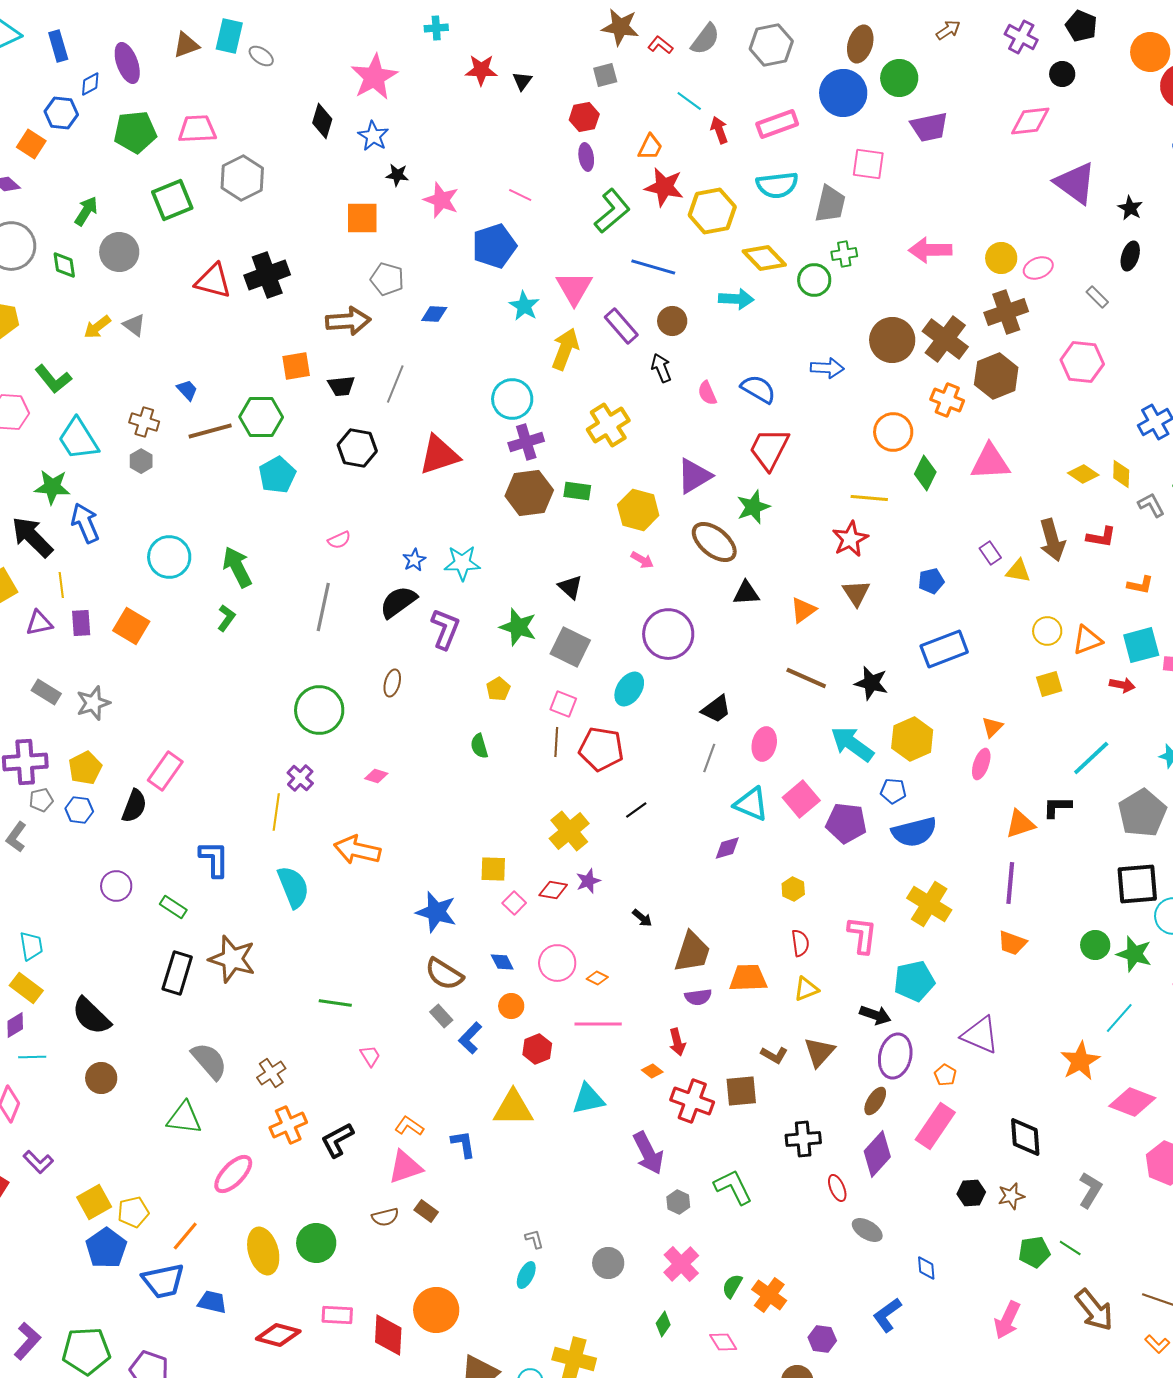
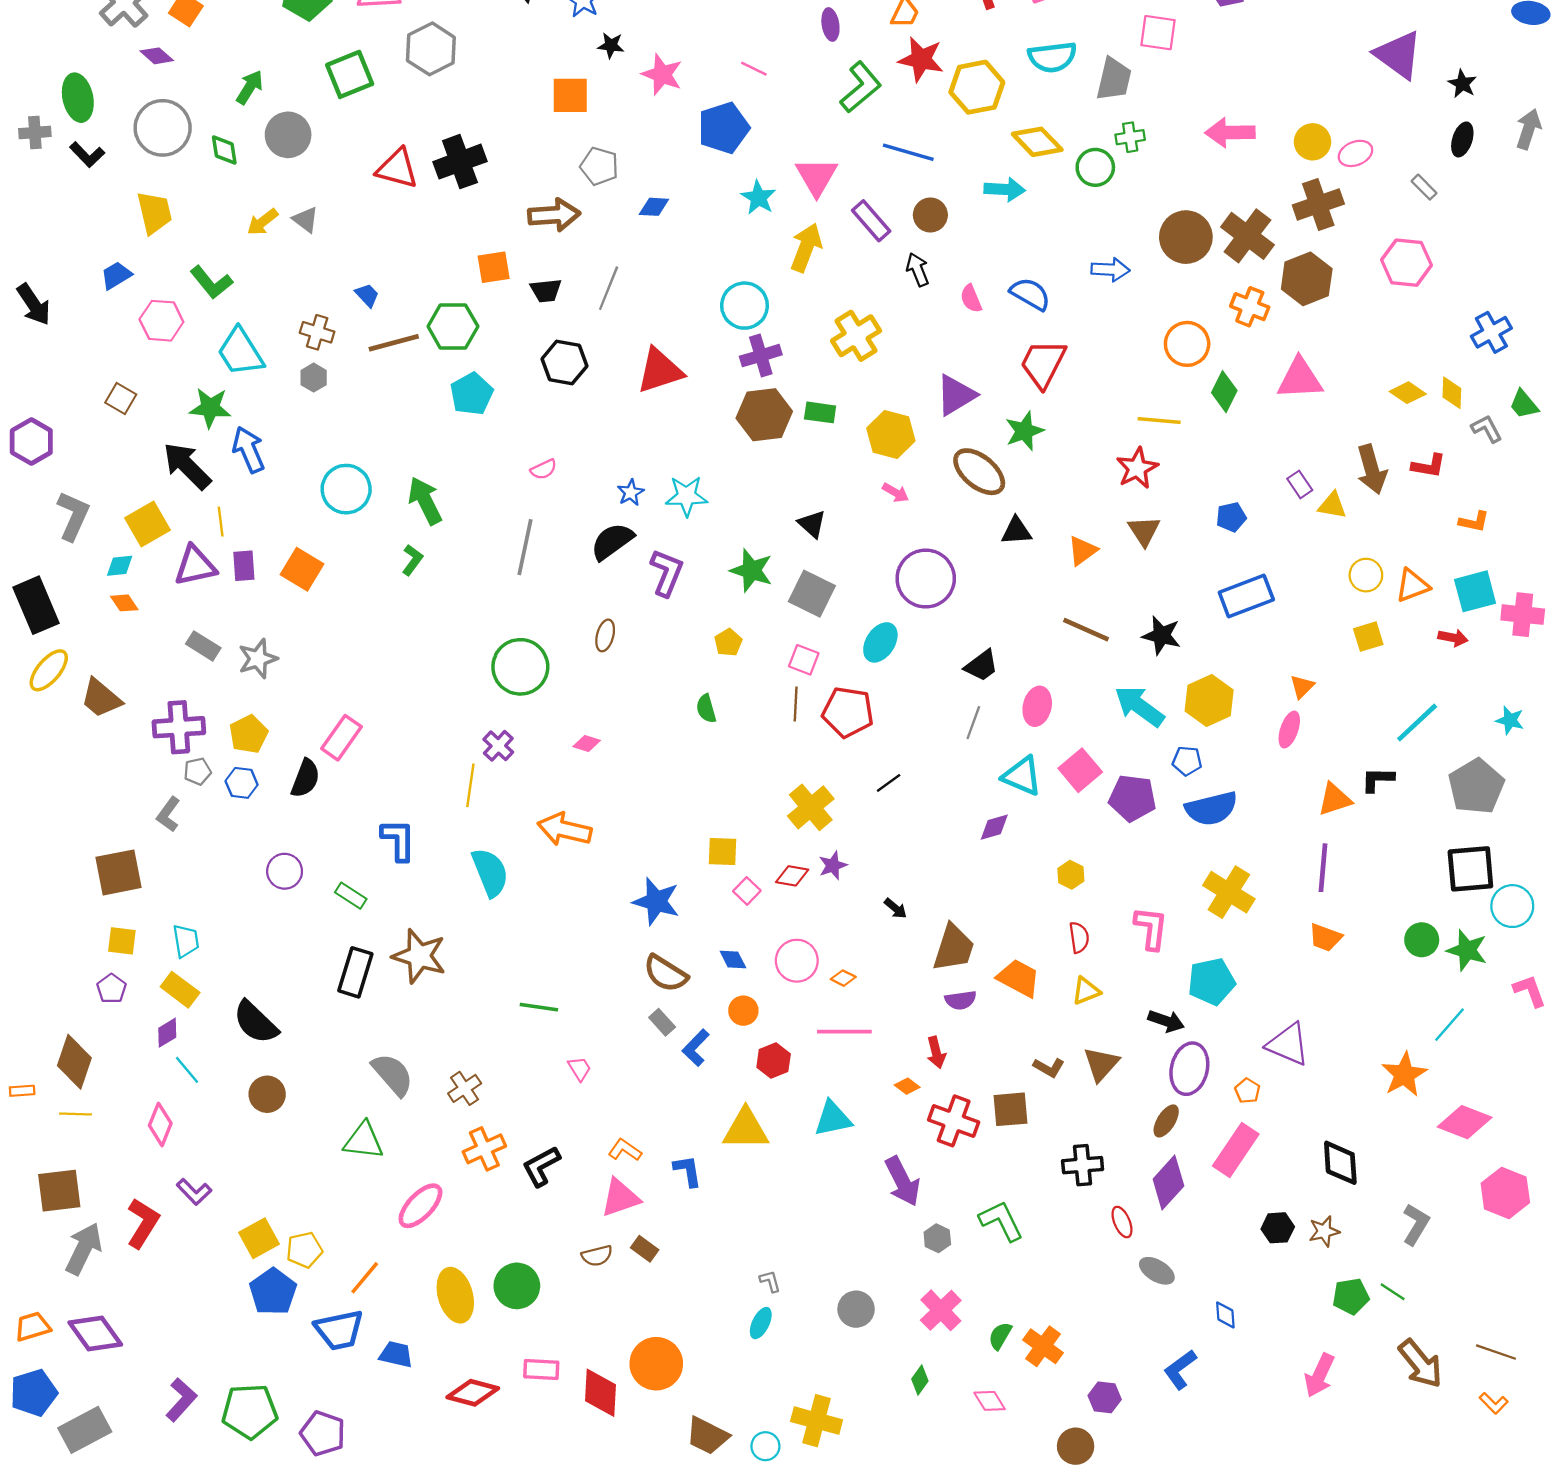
purple triangle: (39, 623) -> (195, 566), size x1.4
orange trapezoid: (748, 978) -> (1019, 978), turned 30
cyan line: (32, 1057) -> (187, 1070), turned 52

